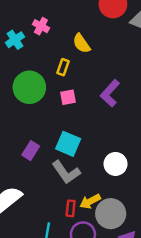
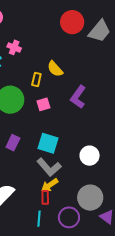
yellow semicircle: (81, 43) -> (55, 69), moved
purple rectangle: (31, 151) -> (13, 143), moved
yellow arrow: (90, 201) -> (50, 185), moved
red rectangle: (71, 208) -> (45, 197), moved

